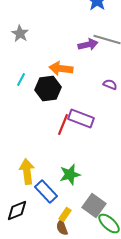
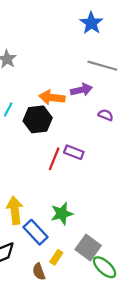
purple arrow: (88, 44) -> (82, 90), moved
purple rectangle: (81, 118) -> (74, 152), size x0.7
brown semicircle: (62, 228) -> (39, 272), moved

